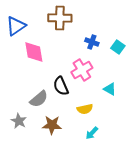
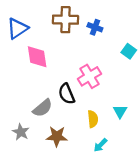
blue cross: (92, 42) -> (95, 27), moved
cyan triangle: (110, 89) -> (120, 111), moved, turned 32
yellow semicircle: (85, 109) -> (93, 119), turned -84

